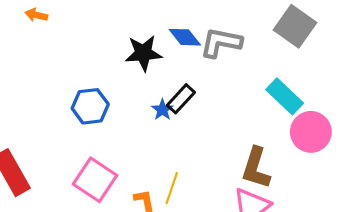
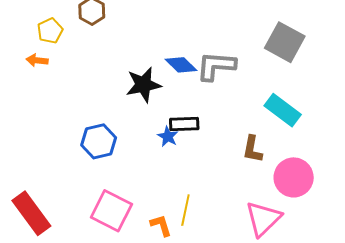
black rectangle: (181, 99) -> (184, 124), turned 52
pink circle: (311, 132) -> (294, 177), moved
brown L-shape: (256, 168) -> (252, 149), moved, size x0.7

